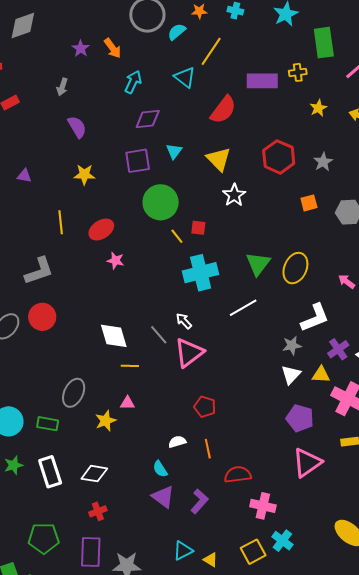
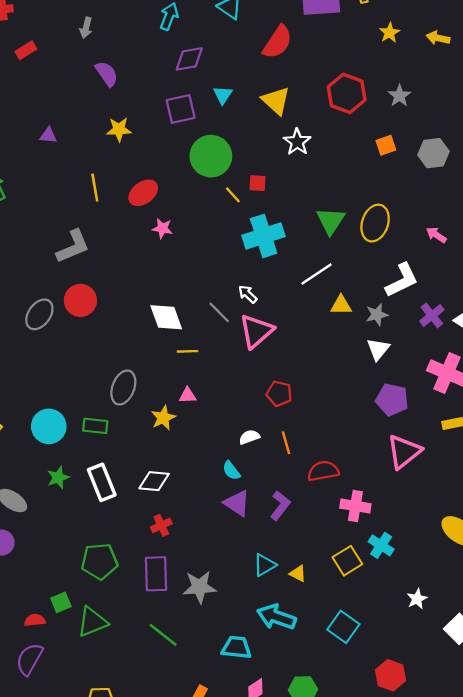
yellow triangle: (321, 375) -> (341, 305), moved

